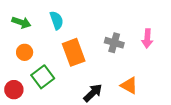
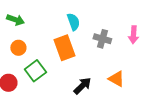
cyan semicircle: (57, 20) -> (73, 22), moved

